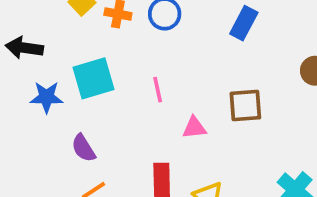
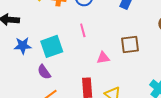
cyan square: (94, 78) -> (52, 46), moved
pink line: (158, 90) -> (83, 30), moved

